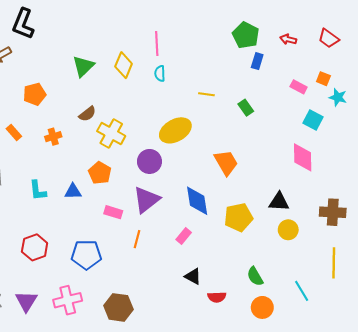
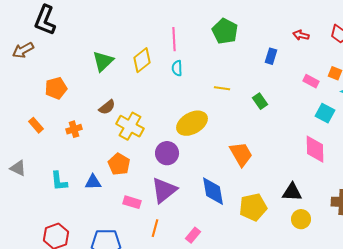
green pentagon: (246, 35) -> (225, 31), moved
yellow diamond: (124, 65) -> (142, 60), turned 30
pink rectangle: (184, 236) -> (193, 235), moved

